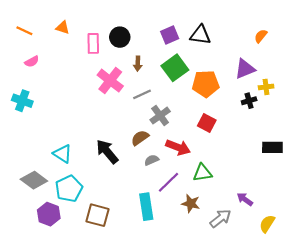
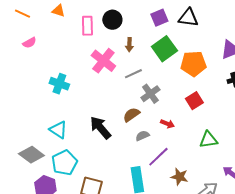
cyan cross: (22, 101) -> (59, 84), moved
red square: (207, 123) -> (194, 101), turned 30
red arrow: (178, 147) -> (167, 124), size x0.6
green triangle: (202, 173) -> (208, 140), moved

